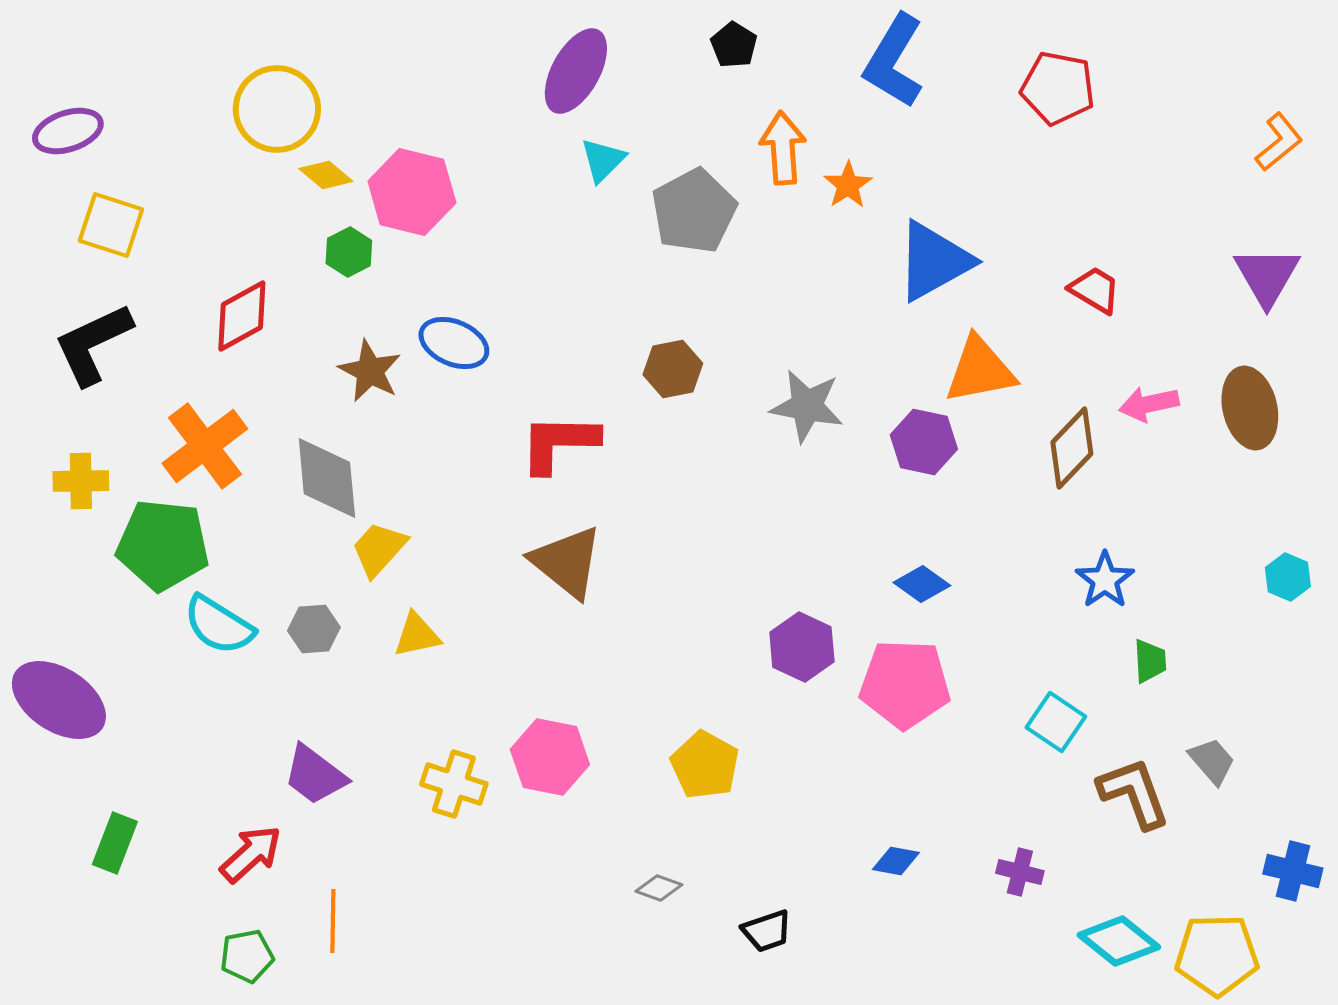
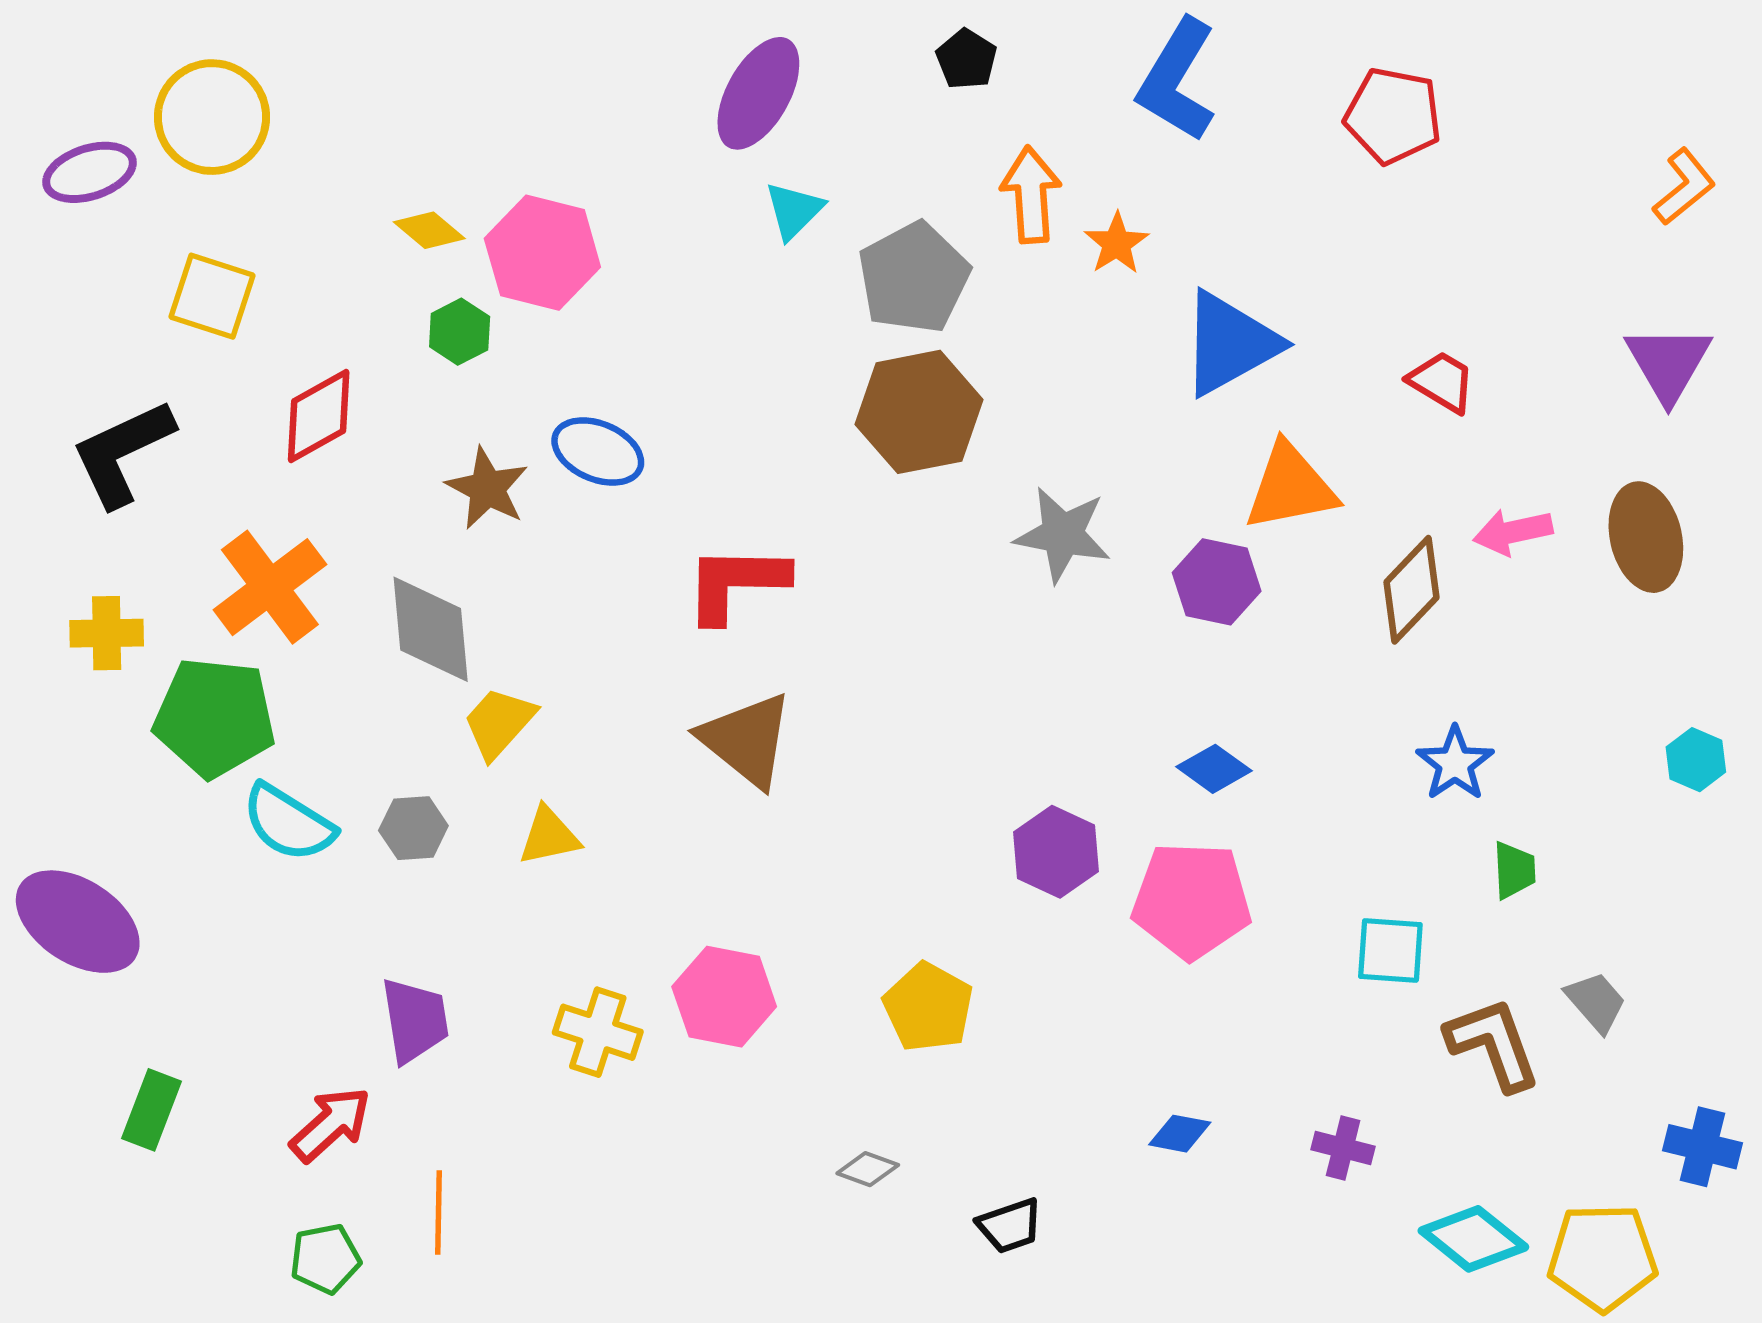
yellow circle: (277, 109) -> (212, 117), moved
yellow square: (111, 225) -> (212, 296), moved
brown hexagon: (673, 369) -> (919, 412), moved, size x1.6
cyan square: (1056, 722) -> (1390, 951), turned -30
purple trapezoid: (315, 775) -> (415, 1020), turned -136

